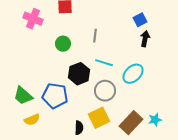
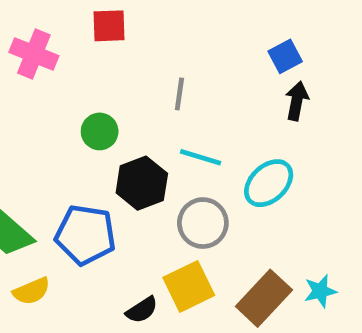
green circle: (63, 44) -> (100, 131), moved
black semicircle: (79, 128) -> (142, 310), turned 56

